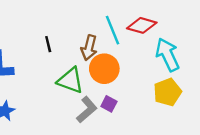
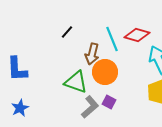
black line: (48, 44) -> (67, 32), moved, turned 56

